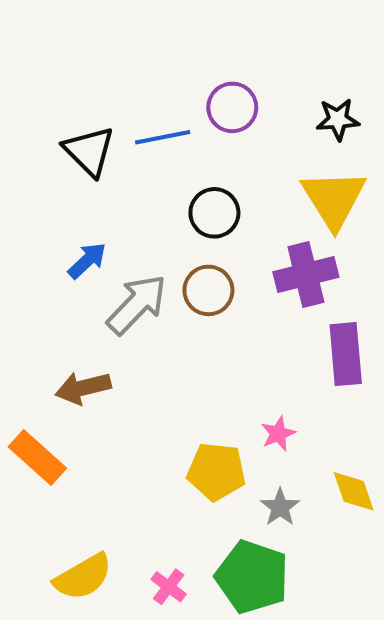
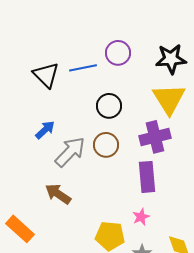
black star: (338, 119) -> (171, 59), size x1.4
purple rectangle: (346, 354) -> (147, 177), moved
brown arrow: (83, 388) -> (58, 194), moved, turned 48

